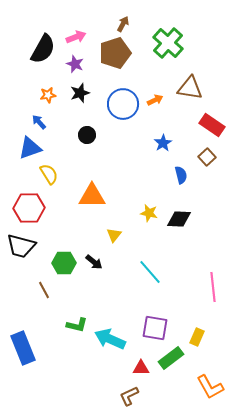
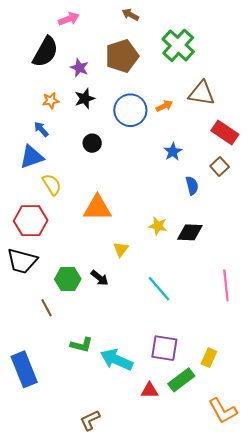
brown arrow: (123, 24) -> (130, 15), moved, turned -91
pink arrow: (76, 37) -> (69, 19), moved
pink line: (213, 287) -> (226, 285), moved
brown L-shape: (129, 396) -> (90, 420), moved

